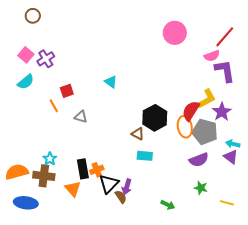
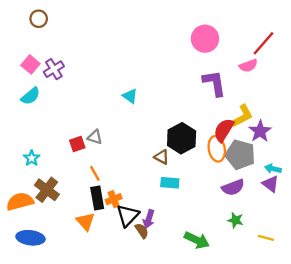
purple L-shape: (225, 71) -> (214, 83), moved
red square: (67, 91) -> (77, 144), moved
orange line: (54, 106) -> (95, 173), moved
cyan star: (50, 159) -> (32, 158), moved
brown cross: (44, 176) -> (47, 190), moved, turned 30
green arrow: (168, 205) -> (197, 240), size x1.5

